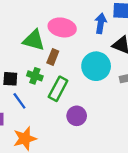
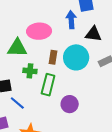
brown rectangle: (53, 57) -> (53, 57), moved
green cross: (35, 76) -> (30, 71), moved

